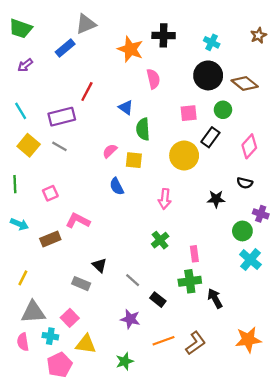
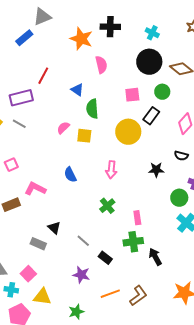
blue semicircle: (117, 186) -> (70, 175), moved

